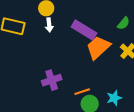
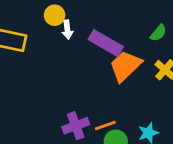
white arrow: (49, 25) -> (67, 30), moved
purple cross: (52, 80) -> (76, 126), moved

